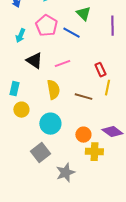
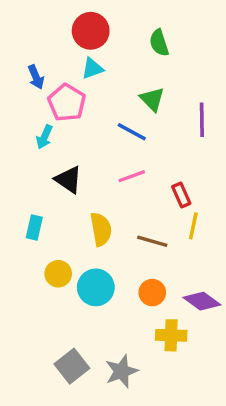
pink pentagon: (46, 26) -> (67, 103), moved
pink line: (62, 64) -> (132, 176), moved
yellow circle: (21, 110) -> (58, 274), moved
orange circle: (83, 135) -> (152, 293), moved
gray square: (40, 153) -> (72, 366), moved

